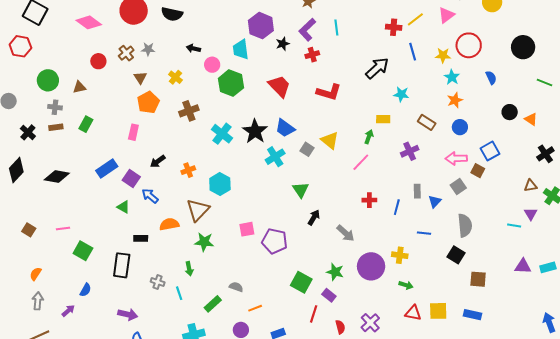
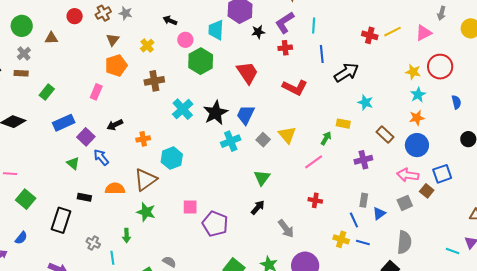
blue line: (413, 52) -> (322, 54), moved
gray cross: (55, 107) -> (24, 53), turned 32
green rectangle: (86, 124) -> (47, 92), moved
blue circle: (460, 127) -> (417, 145), size x1.5
blue trapezoid: (285, 128) -> (245, 115), turned 70
green triangle: (301, 190) -> (262, 178), moved
blue line: (397, 207) -> (354, 220), moved, turned -49
yellow cross: (400, 255) -> (341, 239), moved

